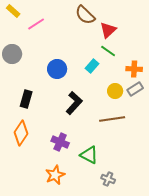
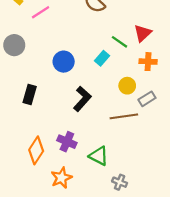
red triangle: (108, 30) -> (143, 33), moved
gray rectangle: (135, 89) -> (147, 99), moved
orange diamond: (21, 133) -> (36, 150), moved

